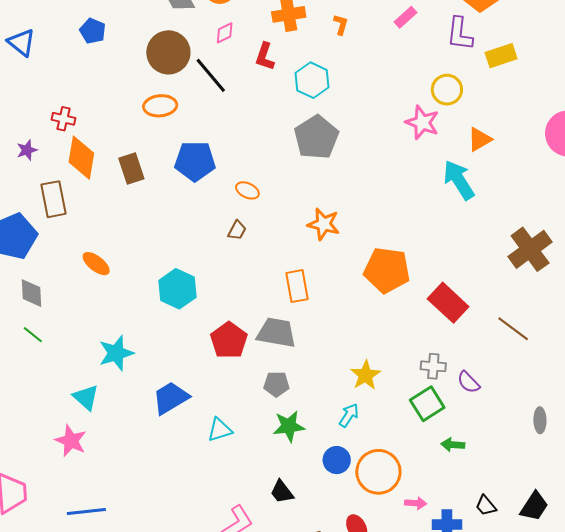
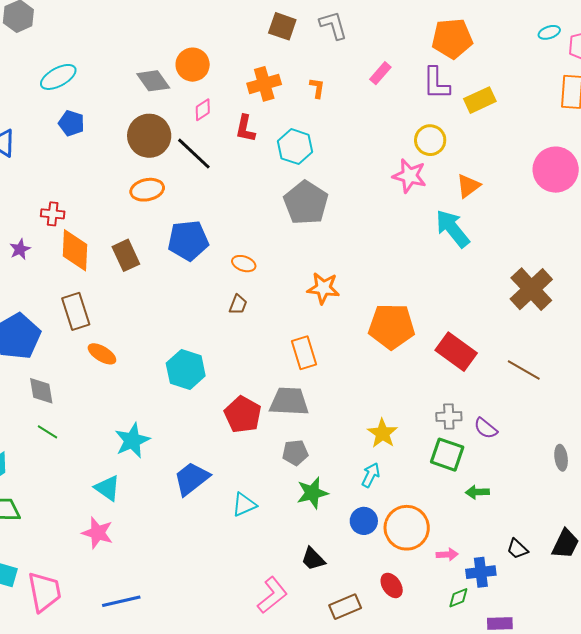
brown rectangle: (53, 199) -> (76, 311), moved
green square: (427, 404) -> (447, 455), turned -32

